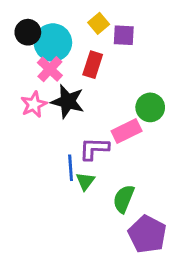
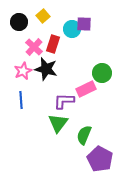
yellow square: (99, 23) -> (43, 16), moved
cyan circle: (53, 43) -> (72, 29), moved, size x0.7
red rectangle: (93, 65) -> (53, 44), moved
blue line: (71, 168) -> (21, 100), moved
green triangle: (85, 181) -> (58, 123), size x1.5

